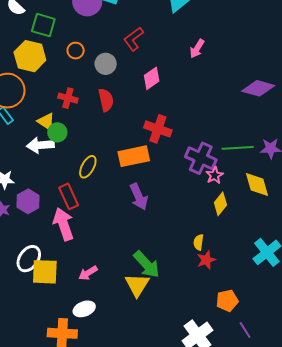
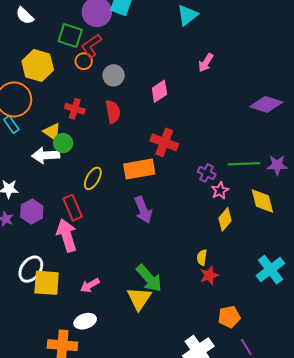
green square: (43, 25) -> (70, 36), moved
red L-shape: (134, 39) -> (91, 46), moved
purple cross: (201, 158) -> (207, 173), size x0.6

